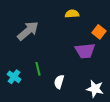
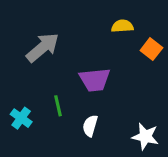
yellow semicircle: (72, 14) -> (122, 26), moved
purple trapezoid: (85, 51) -> (95, 80), moved

